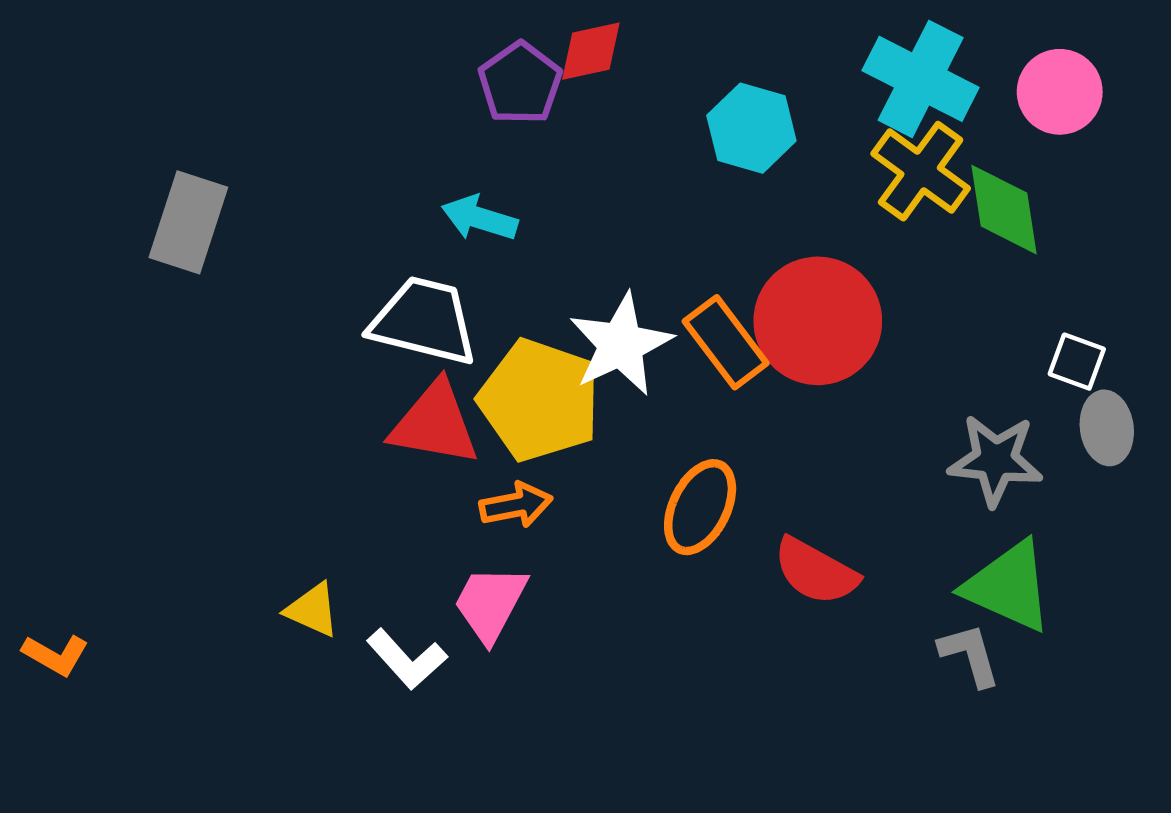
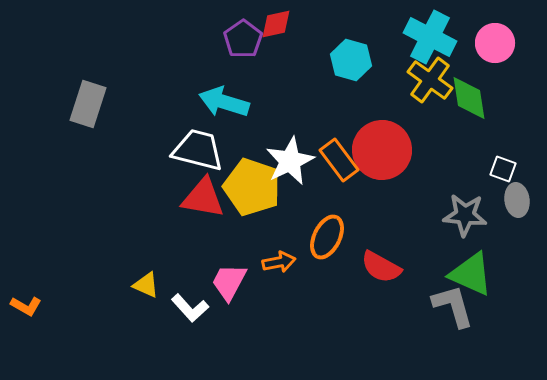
cyan arrow: (480, 218) -> (224, 102), size x1.4
orange arrow: (516, 505) -> (279, 262), moved
gray L-shape: (970, 655) -> (453, 306), size x1.4

